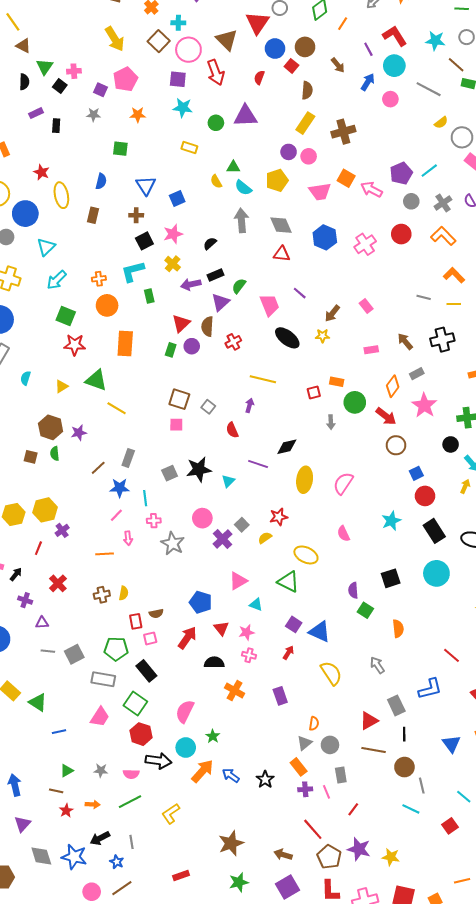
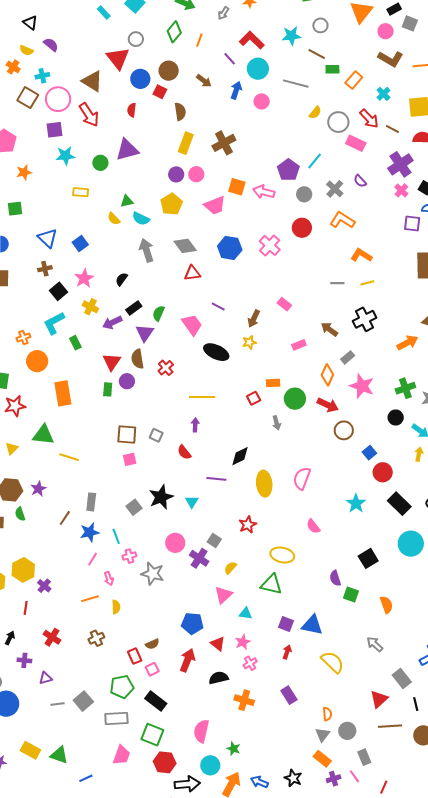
yellow semicircle: (265, 538) -> (230, 568), moved
yellow semicircle: (124, 593) -> (116, 607), moved
pink cross: (249, 655) -> (250, 663), turned -32

